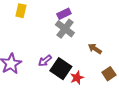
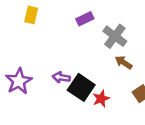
gray cross: (65, 29) -> (115, 36), moved
purple arrow: (45, 61) -> (61, 77), turned 48

